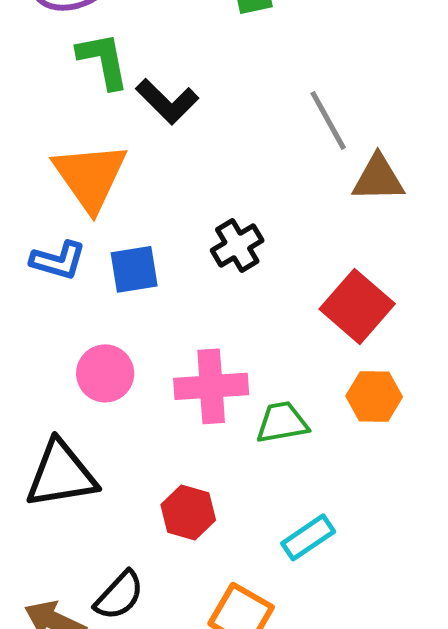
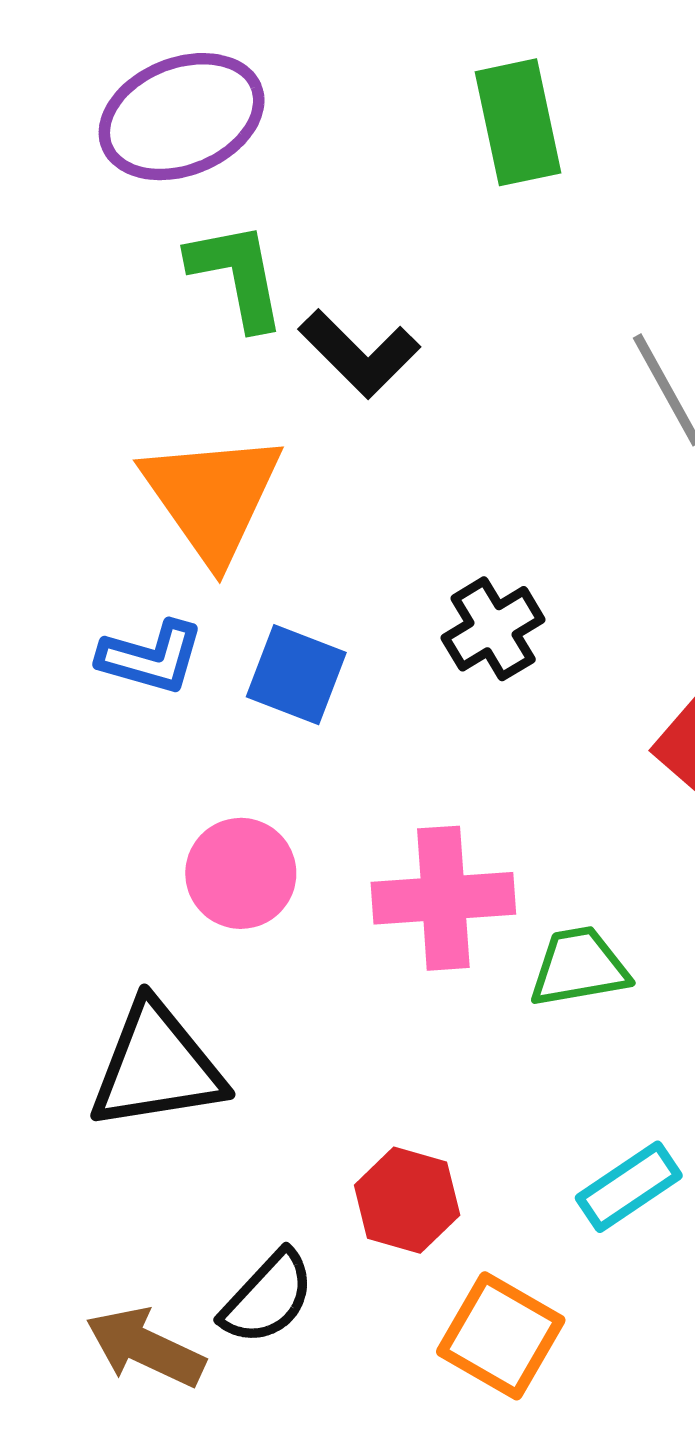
blue square: (134, 269) -> (296, 675), turned 30
red hexagon: (188, 512) -> (407, 1200), moved

